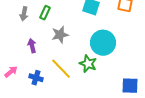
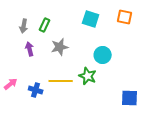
cyan circle: (103, 43) -> (103, 55), size x0.7
purple arrow: (32, 46) -> (30, 49), moved
yellow line: (61, 69) -> (61, 81), turned -45

